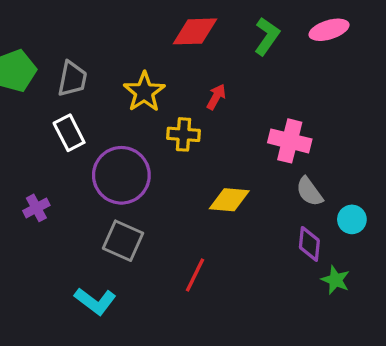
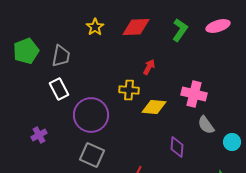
yellow star: (144, 92) -> (95, 27), moved, size x0.7
yellow diamond: (229, 200) -> (154, 107), moved
purple diamond: (309, 244) -> (177, 147), moved

